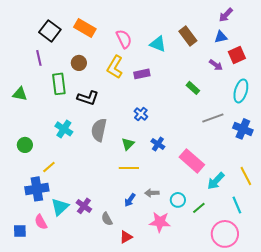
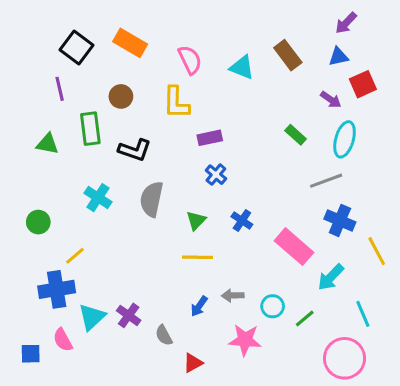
yellow L-shape: (115, 67) -> (176, 103), turned -30
purple rectangle: (142, 74) -> (210, 138), moved
cyan ellipse: (241, 91) -> (345, 139), moved
green triangle: (20, 94) -> (47, 144), moved
blue cross: (243, 129) -> (340, 221), moved
yellow line: (246, 176) -> (377, 251), moved

